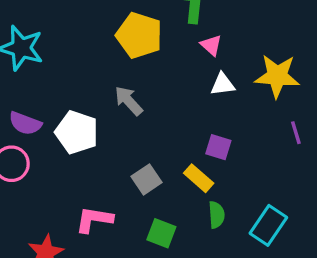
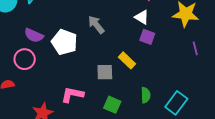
white triangle: (223, 84) -> (142, 17), moved, turned 35
purple square: (218, 147) -> (147, 37), moved
yellow rectangle: (199, 178) -> (127, 60), moved
gray square: (147, 179) -> (105, 72), turned 30

